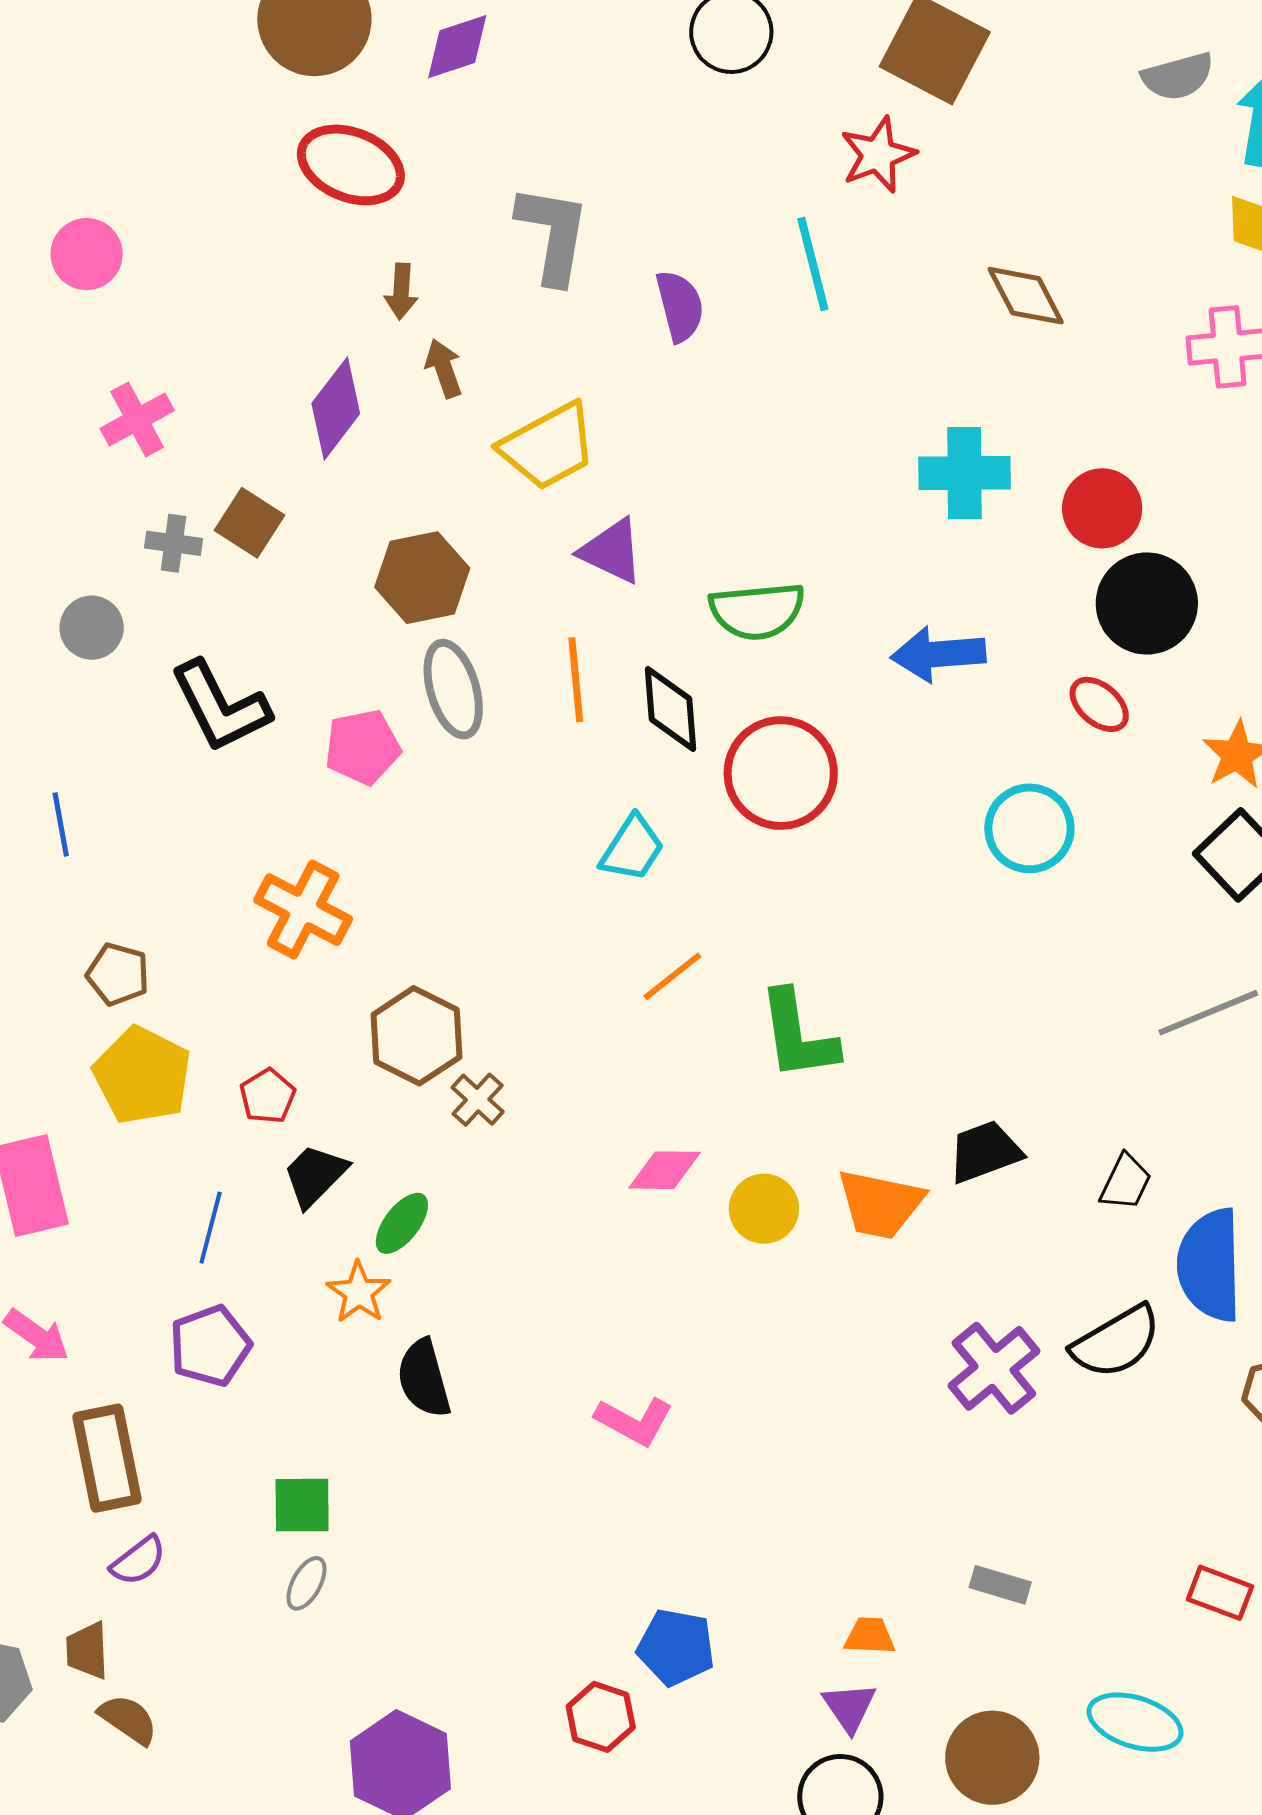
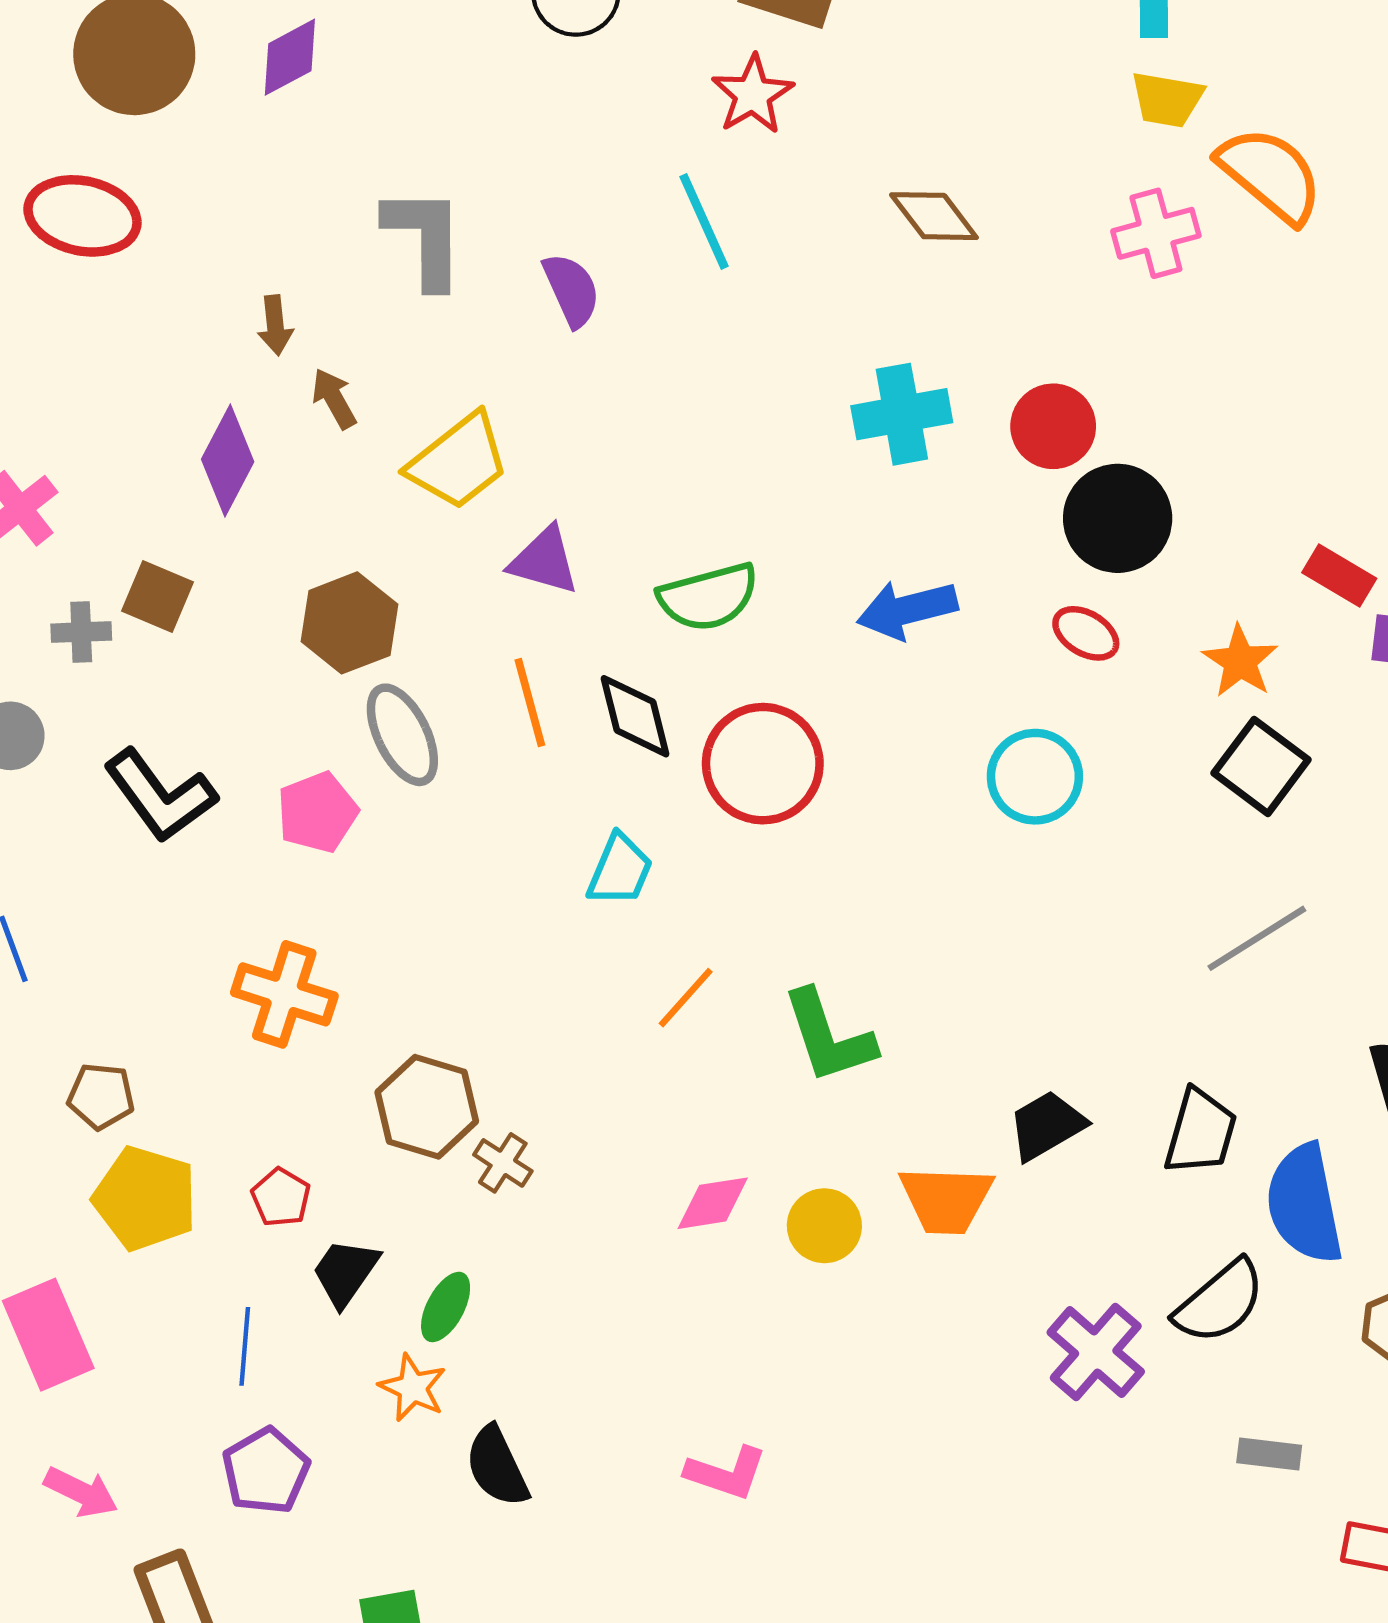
red ellipse: (351, 165) -> (83, 216), moved
black trapezoid: (1126, 1182) -> (1200, 1132), size x1.4
gray rectangle: (1000, 1585) -> (1269, 1454), moved

